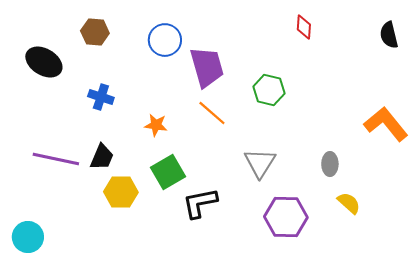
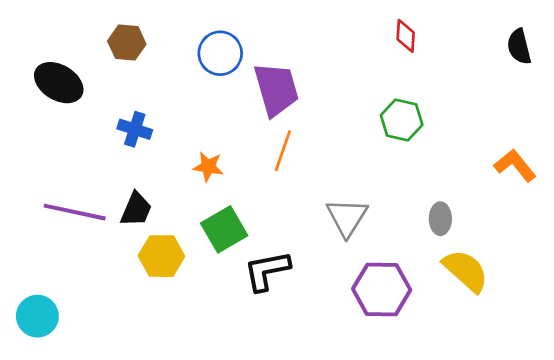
green hexagon: (269, 90) -> (402, 120), moved
orange line: (212, 113) -> (283, 151), turned 68
orange L-shape: (386, 124) -> (515, 165), size x0.7
yellow semicircle: (349, 203) -> (466, 271), size x1.5

